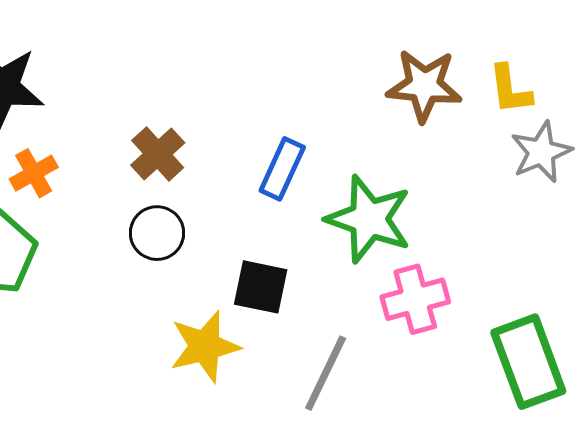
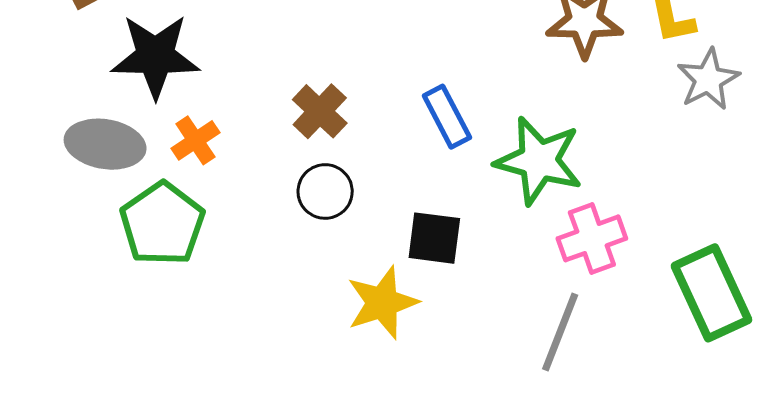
blue rectangle: (282, 169) -> (447, 117), turned -48
gray line: (326, 373) -> (560, 332), moved

